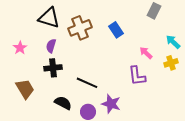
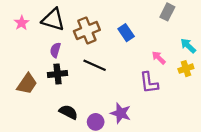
pink star: (20, 48) -> (22, 23), moved
black line: (87, 83) -> (95, 65), moved
brown trapezoid: (25, 89) -> (27, 84), moved, turned 65

